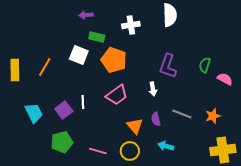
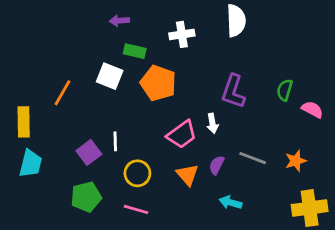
yellow rectangle: (15, 70) -> (24, 122), moved
pink trapezoid: (117, 95) -> (182, 134), moved
cyan trapezoid: (34, 113) -> (31, 164), moved, turned 40
purple semicircle: (156, 119) -> (217, 165), turned 40
yellow circle: (130, 151) -> (137, 173), moved

